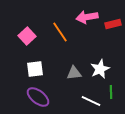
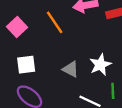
gray triangle: (74, 73) -> (71, 69), turned 35

